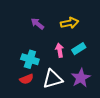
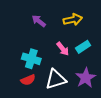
pink arrow: (60, 50) -> (63, 49), turned 152

